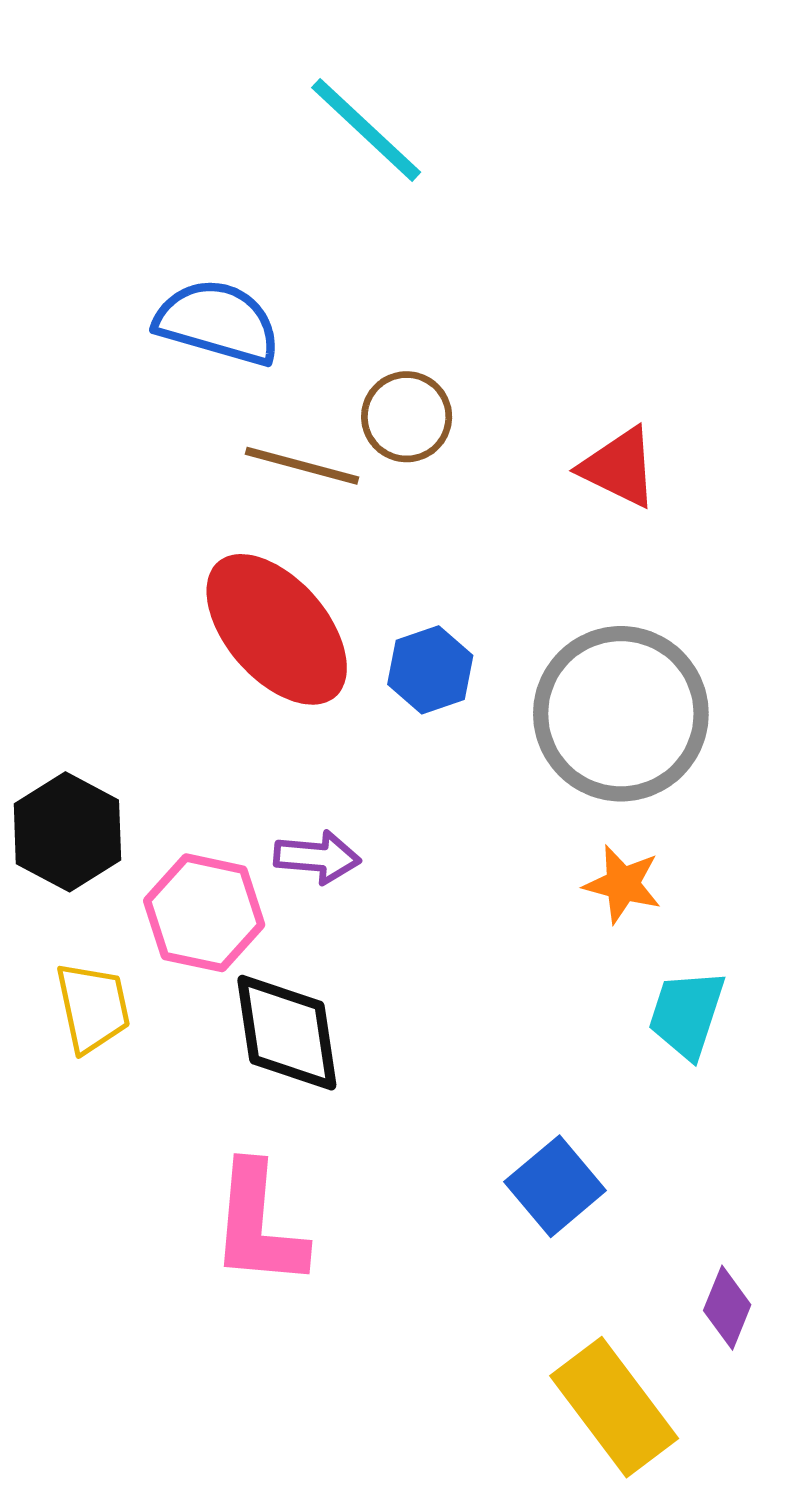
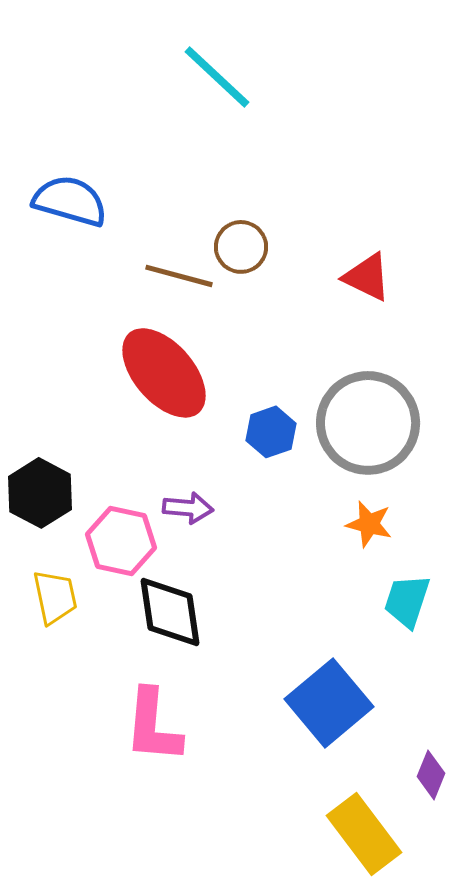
blue semicircle: (218, 322) -> (70, 201), moved
blue hexagon: (430, 670) -> (271, 432), moved
blue square: (555, 1186) -> (329, 703), size x1.5

